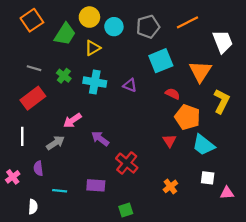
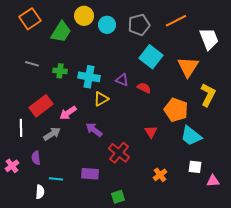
yellow triangle: (93, 48) -> (101, 99), moved
cyan square: (161, 61) -> (151, 57), turned -30
green cross: (64, 76) -> (60, 71), turned -32
red semicircle: (173, 94) -> (144, 88), moved
red rectangle: (33, 98) -> (41, 106), moved
red triangle: (169, 141) -> (151, 132), moved
white semicircle: (33, 207) -> (40, 192), moved

